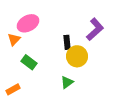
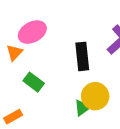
black rectangle: (67, 42) -> (82, 56), size x1.5
yellow circle: (77, 56) -> (95, 96), moved

